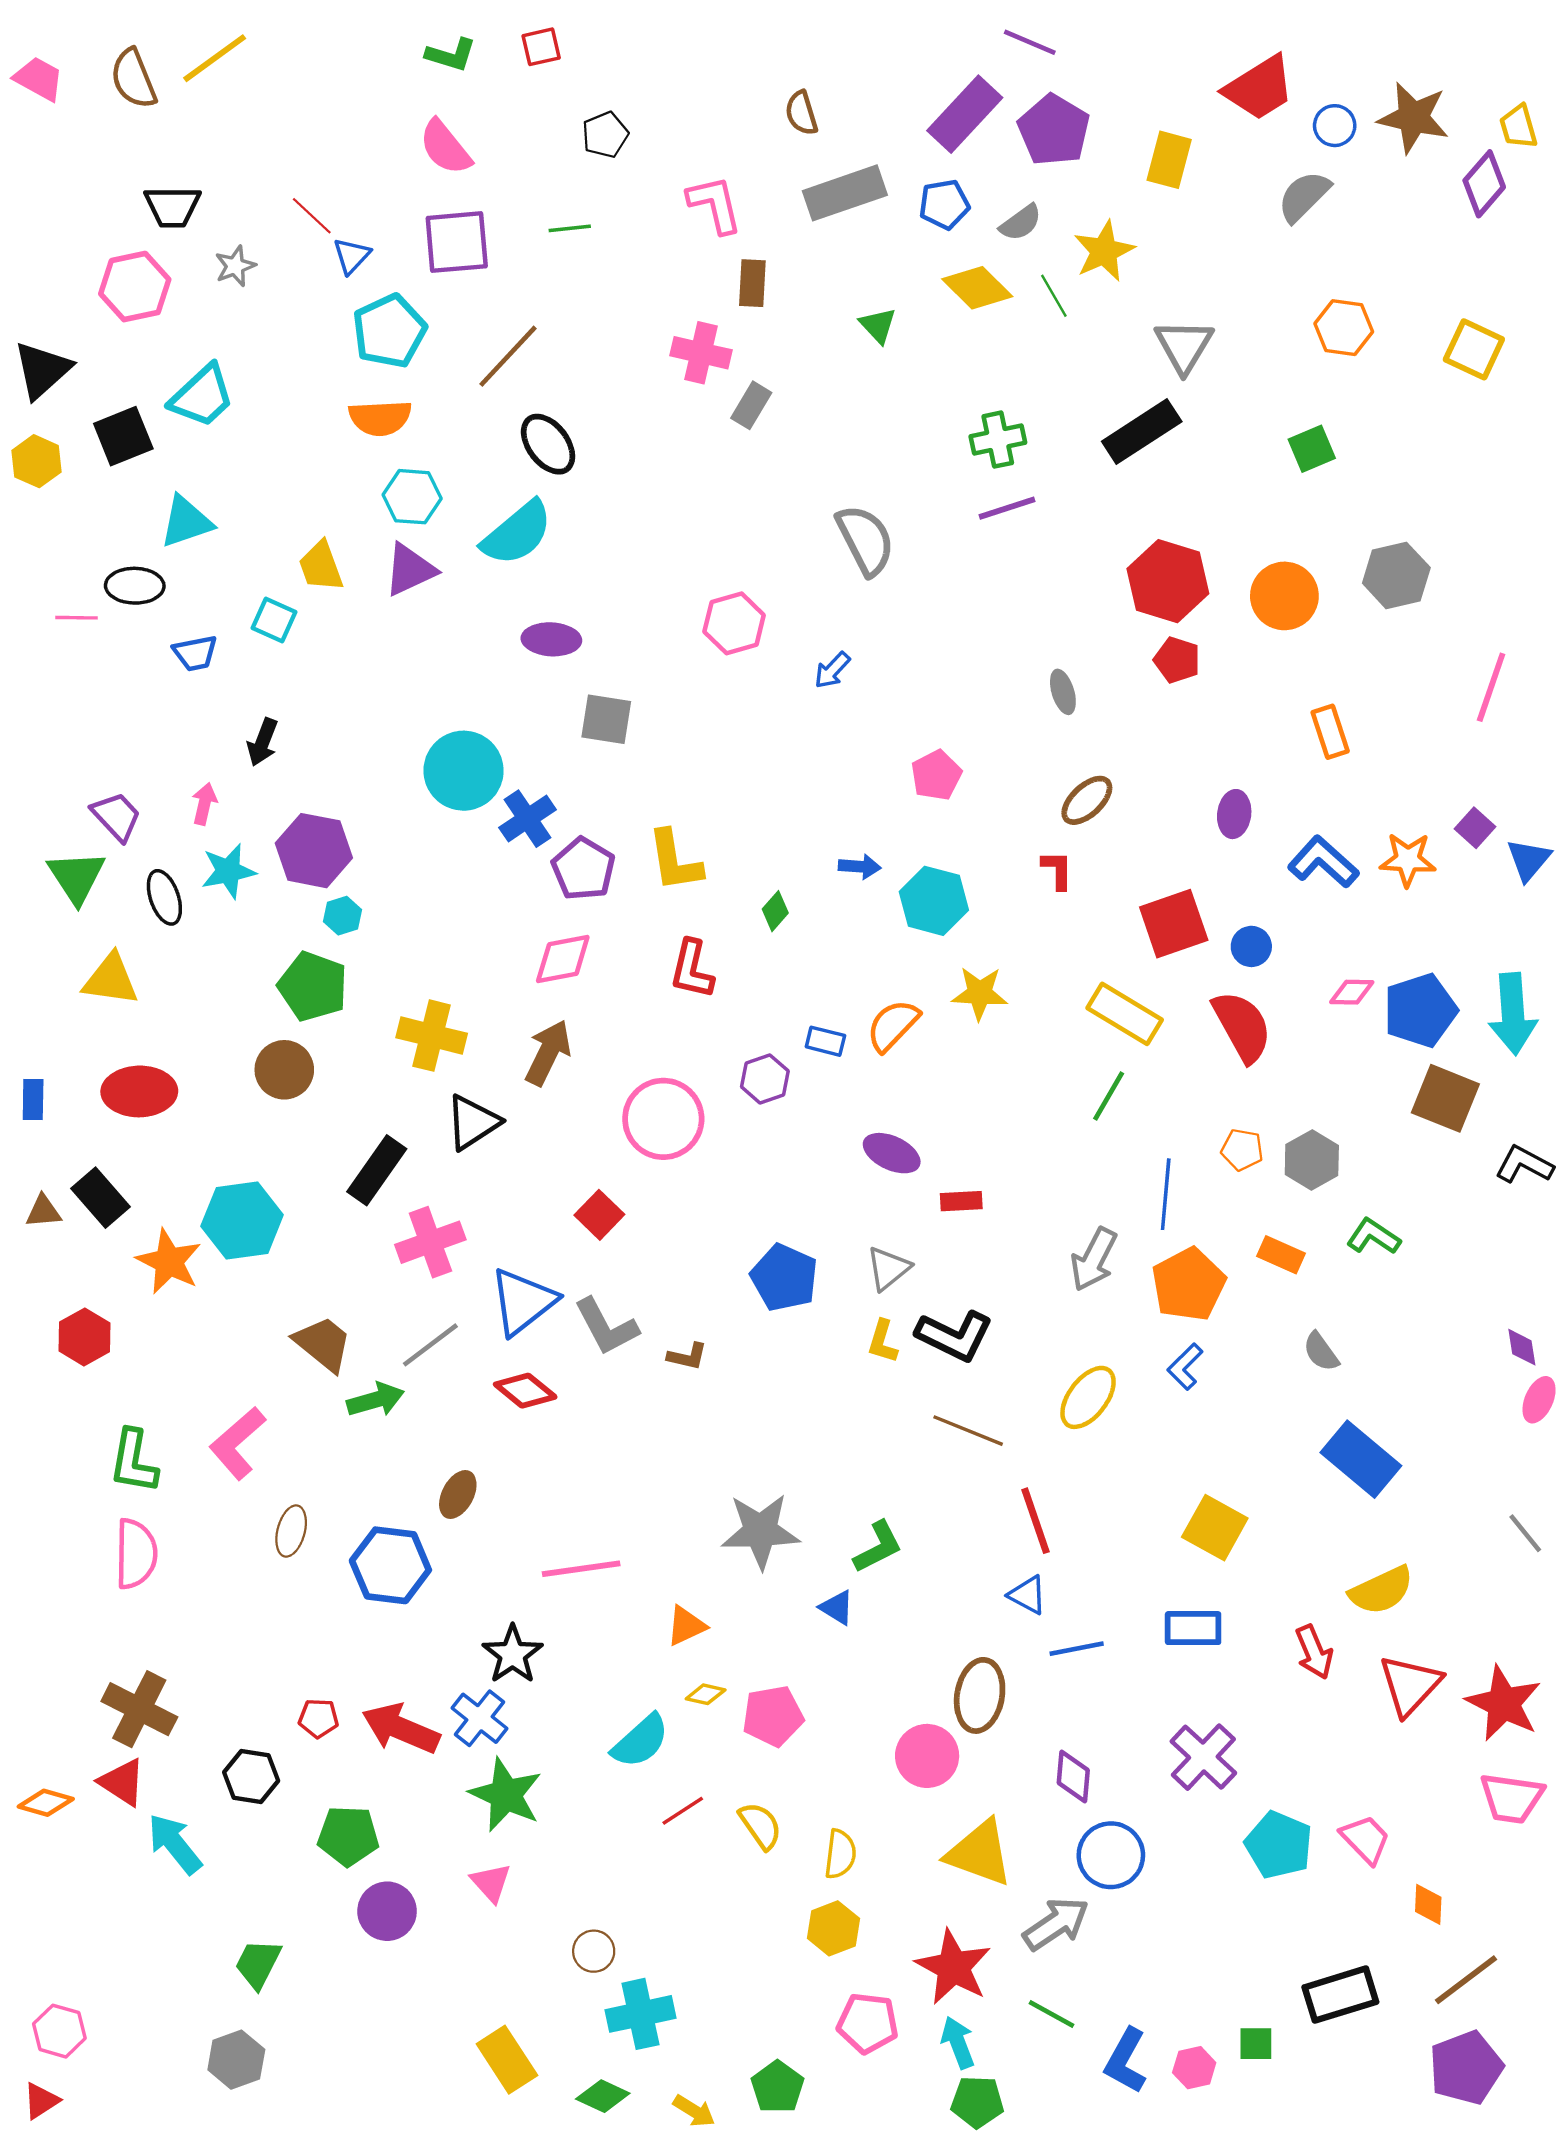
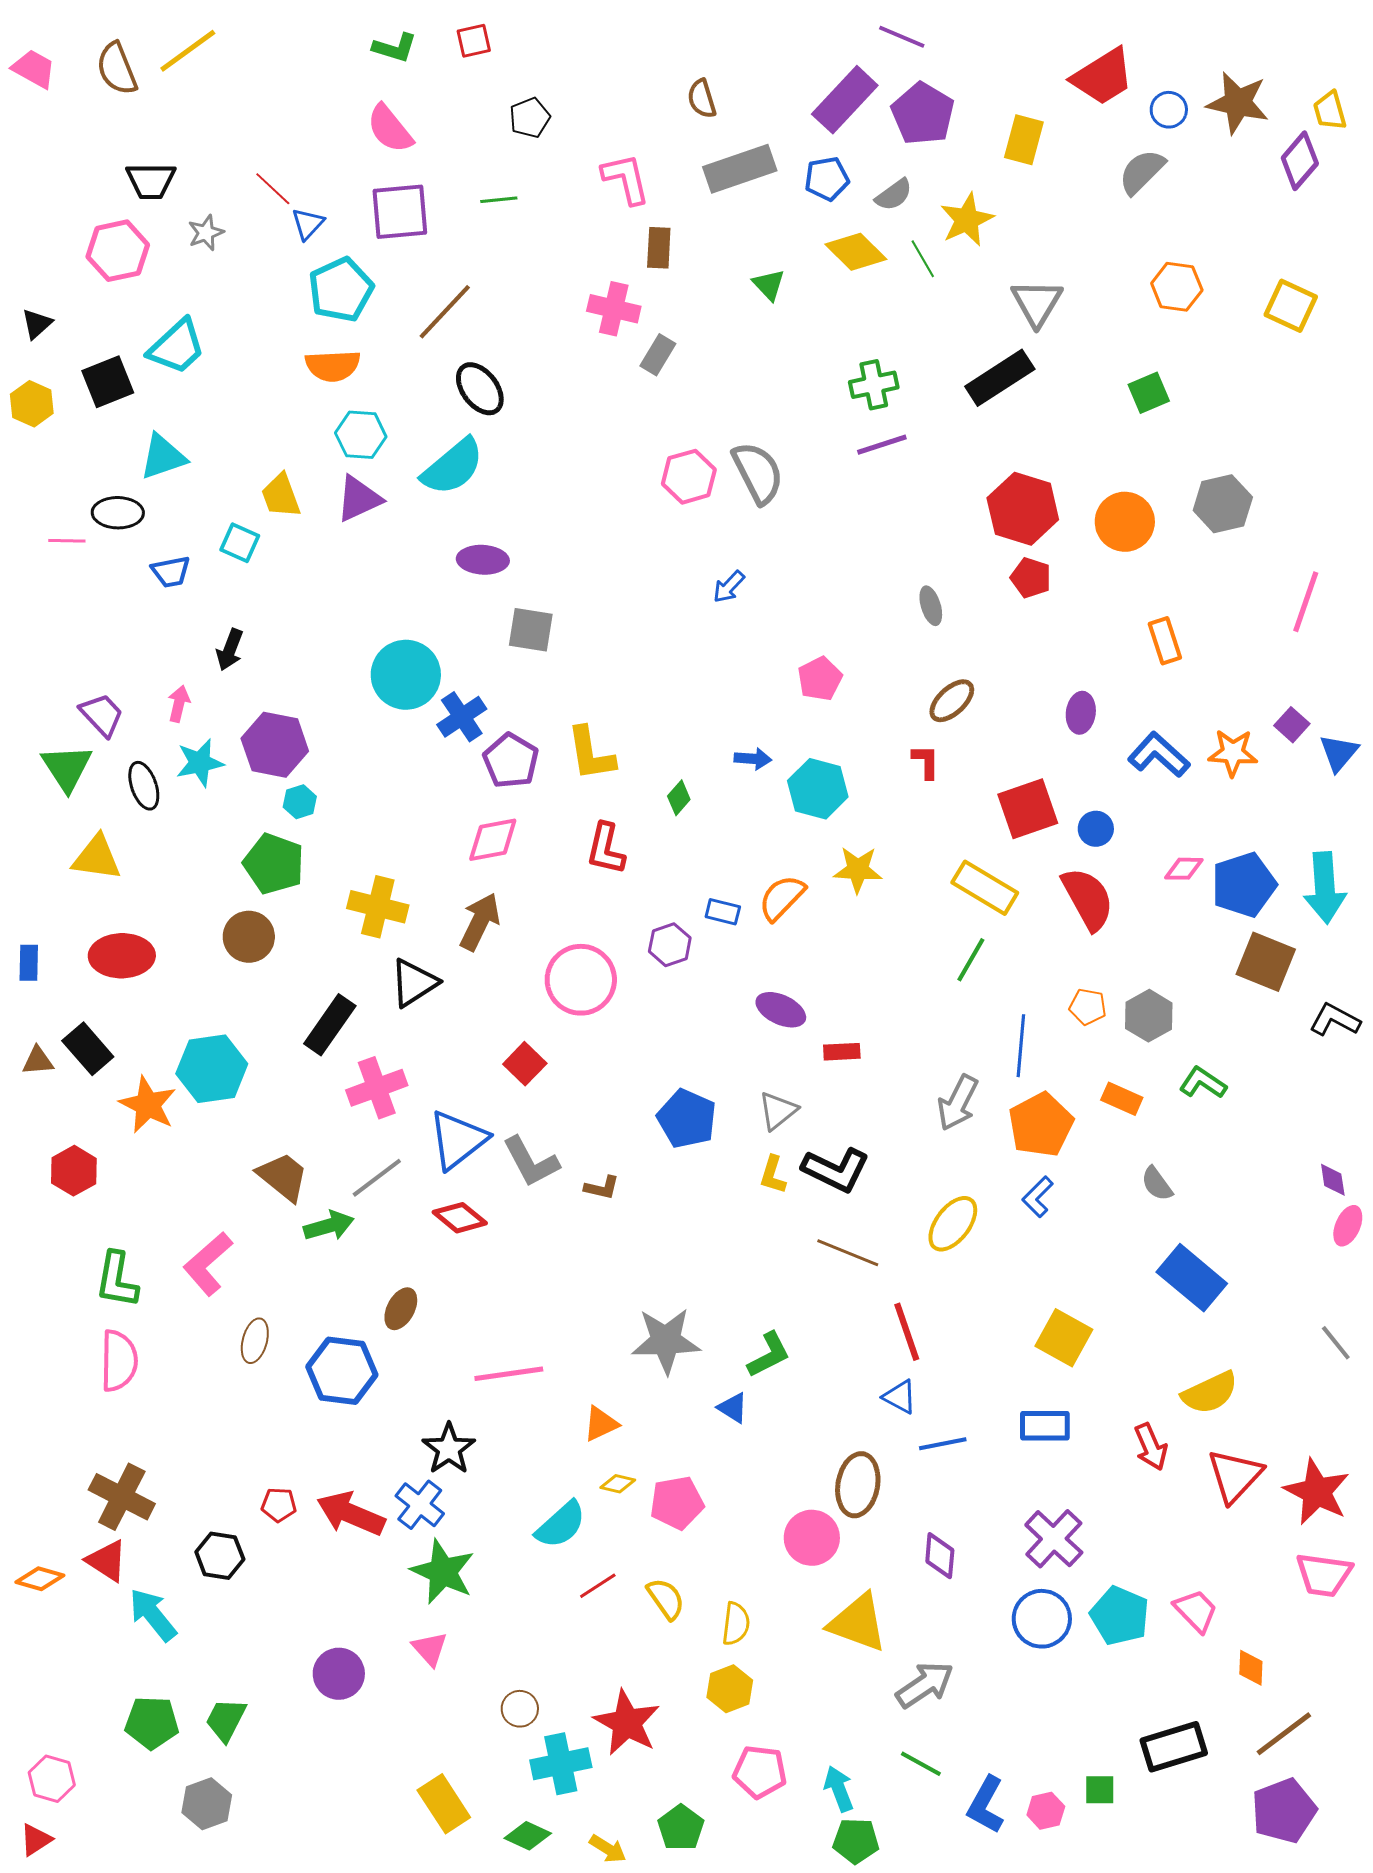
black triangle: (42, 370) -> (37, 324), size x0.6
pink hexagon: (734, 623) -> (689, 477), moved
green pentagon: (348, 1836) -> (152, 1723), moved
blue circle: (1111, 1855) -> (1042, 1619), moved
red star: (953, 1967) -> (627, 1723), moved

